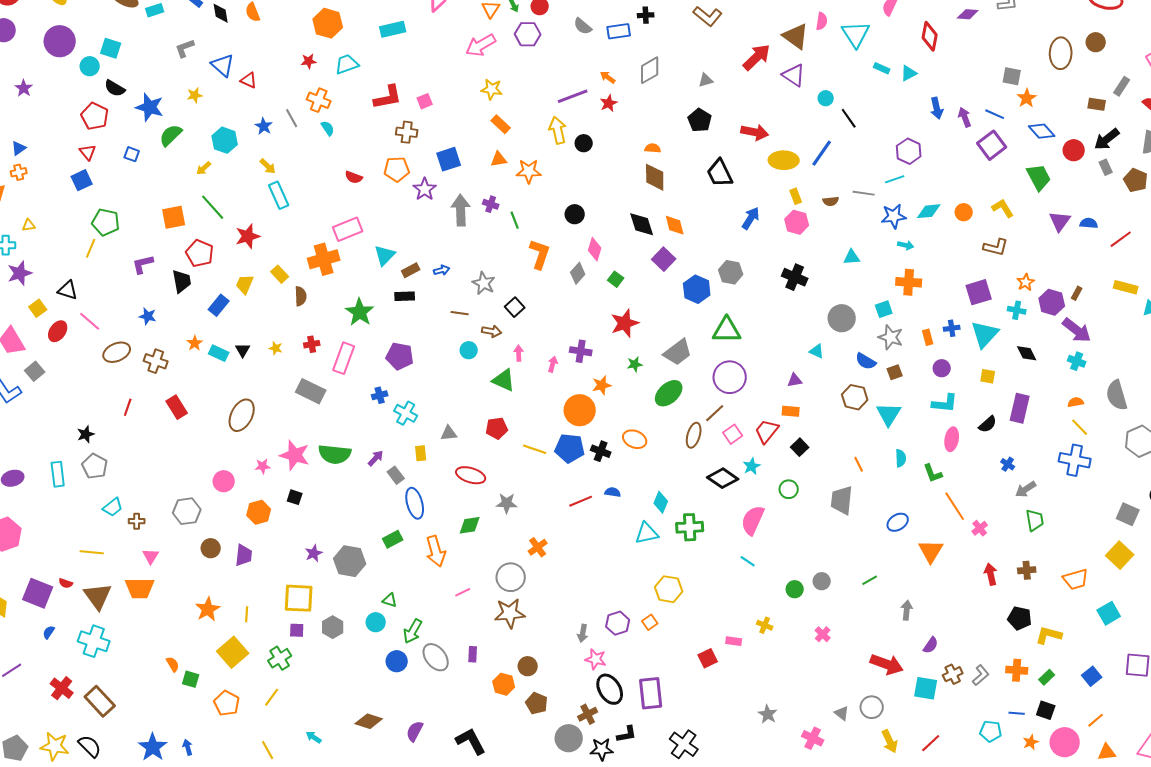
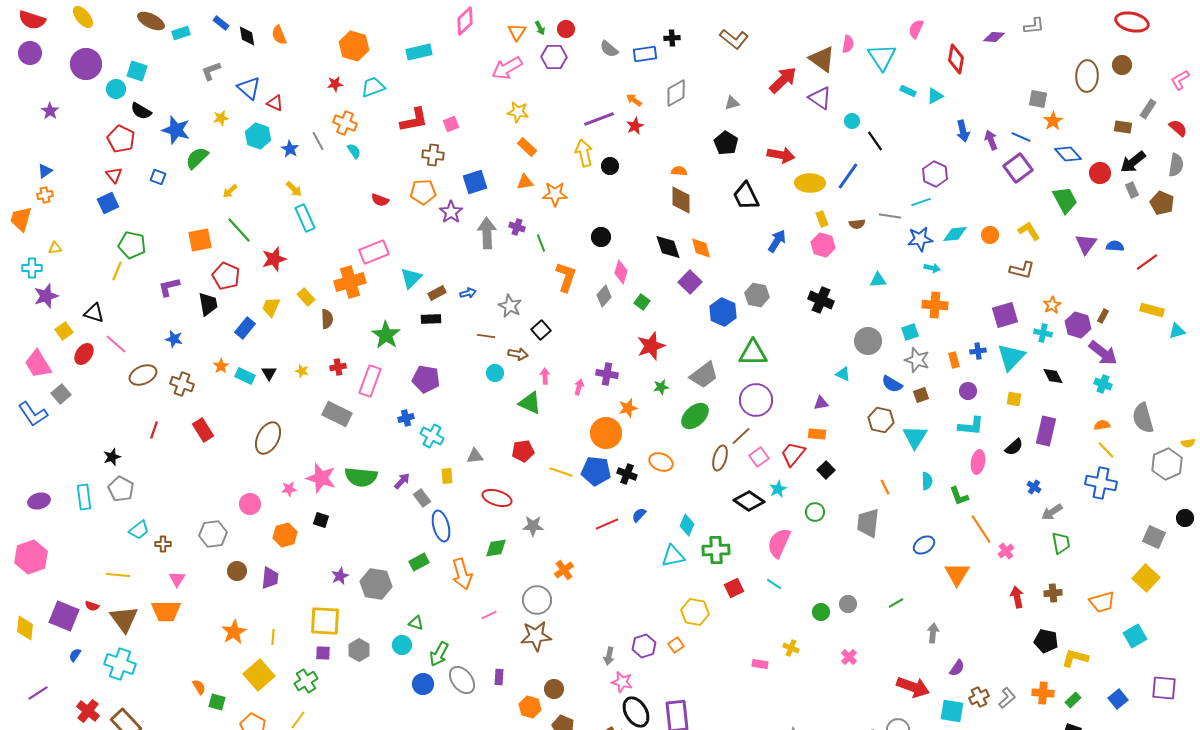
cyan hexagon: (225, 140) -> (258, 136), moved
blue semicircle: (613, 492) -> (639, 515), turned -56
red square: (708, 658) -> (734, 588), moved

